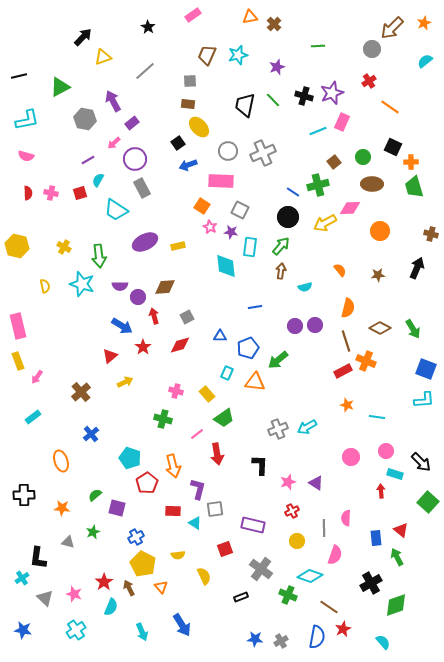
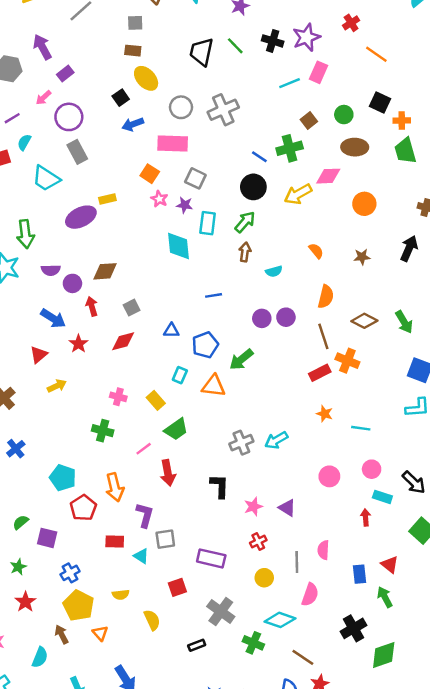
yellow rectangle: (178, 246) -> (107, 199), moved
red star: (104, 582) -> (25, 602), moved

